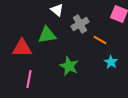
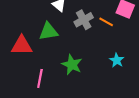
orange line: (100, 40) -> (106, 22), moved
pink line: (29, 79) -> (40, 78), moved

